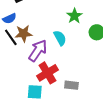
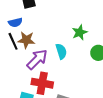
red cross: (47, 73) -> (42, 83), turned 30

